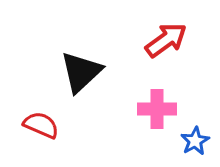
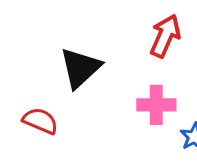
red arrow: (166, 40) -> (165, 36), turned -30

